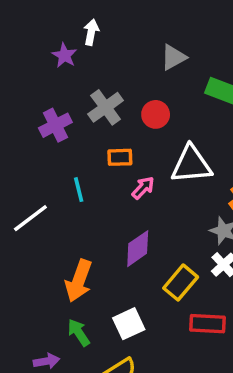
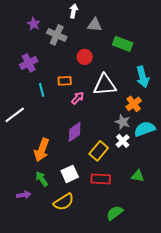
white arrow: (91, 32) -> (74, 11), moved
gray triangle: (173, 57) -> (95, 25), turned 35
gray cross: (106, 107) -> (57, 35), moved, turned -30
cyan line: (79, 190) -> (42, 90), moved
red rectangle: (207, 324) -> (101, 179), moved

